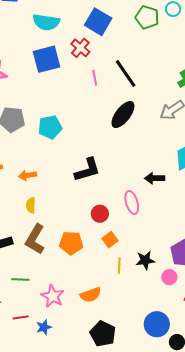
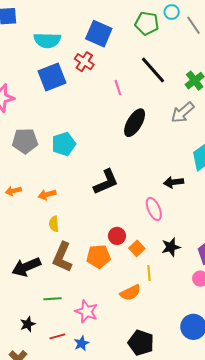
black line: (126, 73) -> (153, 70), moved
pink line: (95, 78) -> (118, 88), moved
red circle: (100, 214) -> (117, 236), moved
black star: (145, 260) -> (171, 247), moved
orange semicircle: (91, 295) -> (130, 293), moved

